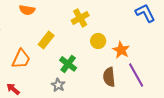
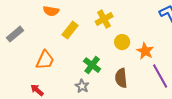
yellow rectangle: (46, 40) -> (70, 30), moved
brown semicircle: (109, 77) -> (121, 78), moved

